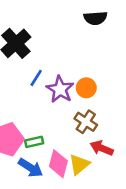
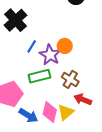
orange circle: (86, 88) -> (65, 46), moved
green rectangle: (34, 142) -> (39, 76), moved, size x1.5

